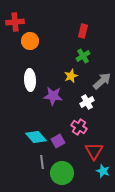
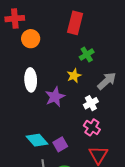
red rectangle: (83, 31) -> (75, 23), moved, size x1.5
purple star: (53, 96) -> (55, 97), turned -30
pink cross: (79, 127) -> (92, 127), moved

